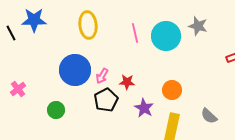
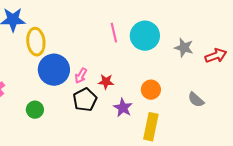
yellow ellipse: (88, 25) -> (36, 42), moved
gray star: (198, 26) -> (184, 48), moved
gray semicircle: (209, 116) -> (196, 100), moved

